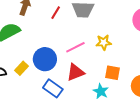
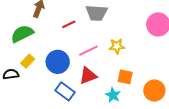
red line: (56, 13) -> (69, 24), moved, turned 32
yellow rectangle: (22, 68) -> (28, 61), moved

